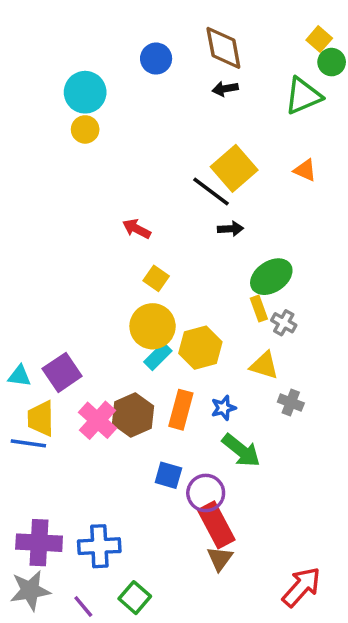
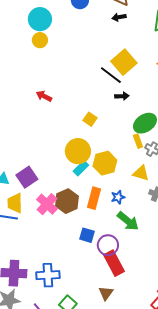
red arrow: (137, 229) -> (44, 96), moved
yellow square: (156, 278) -> (90, 119), moved
brown triangle: (220, 559) -> (106, 293), moved

